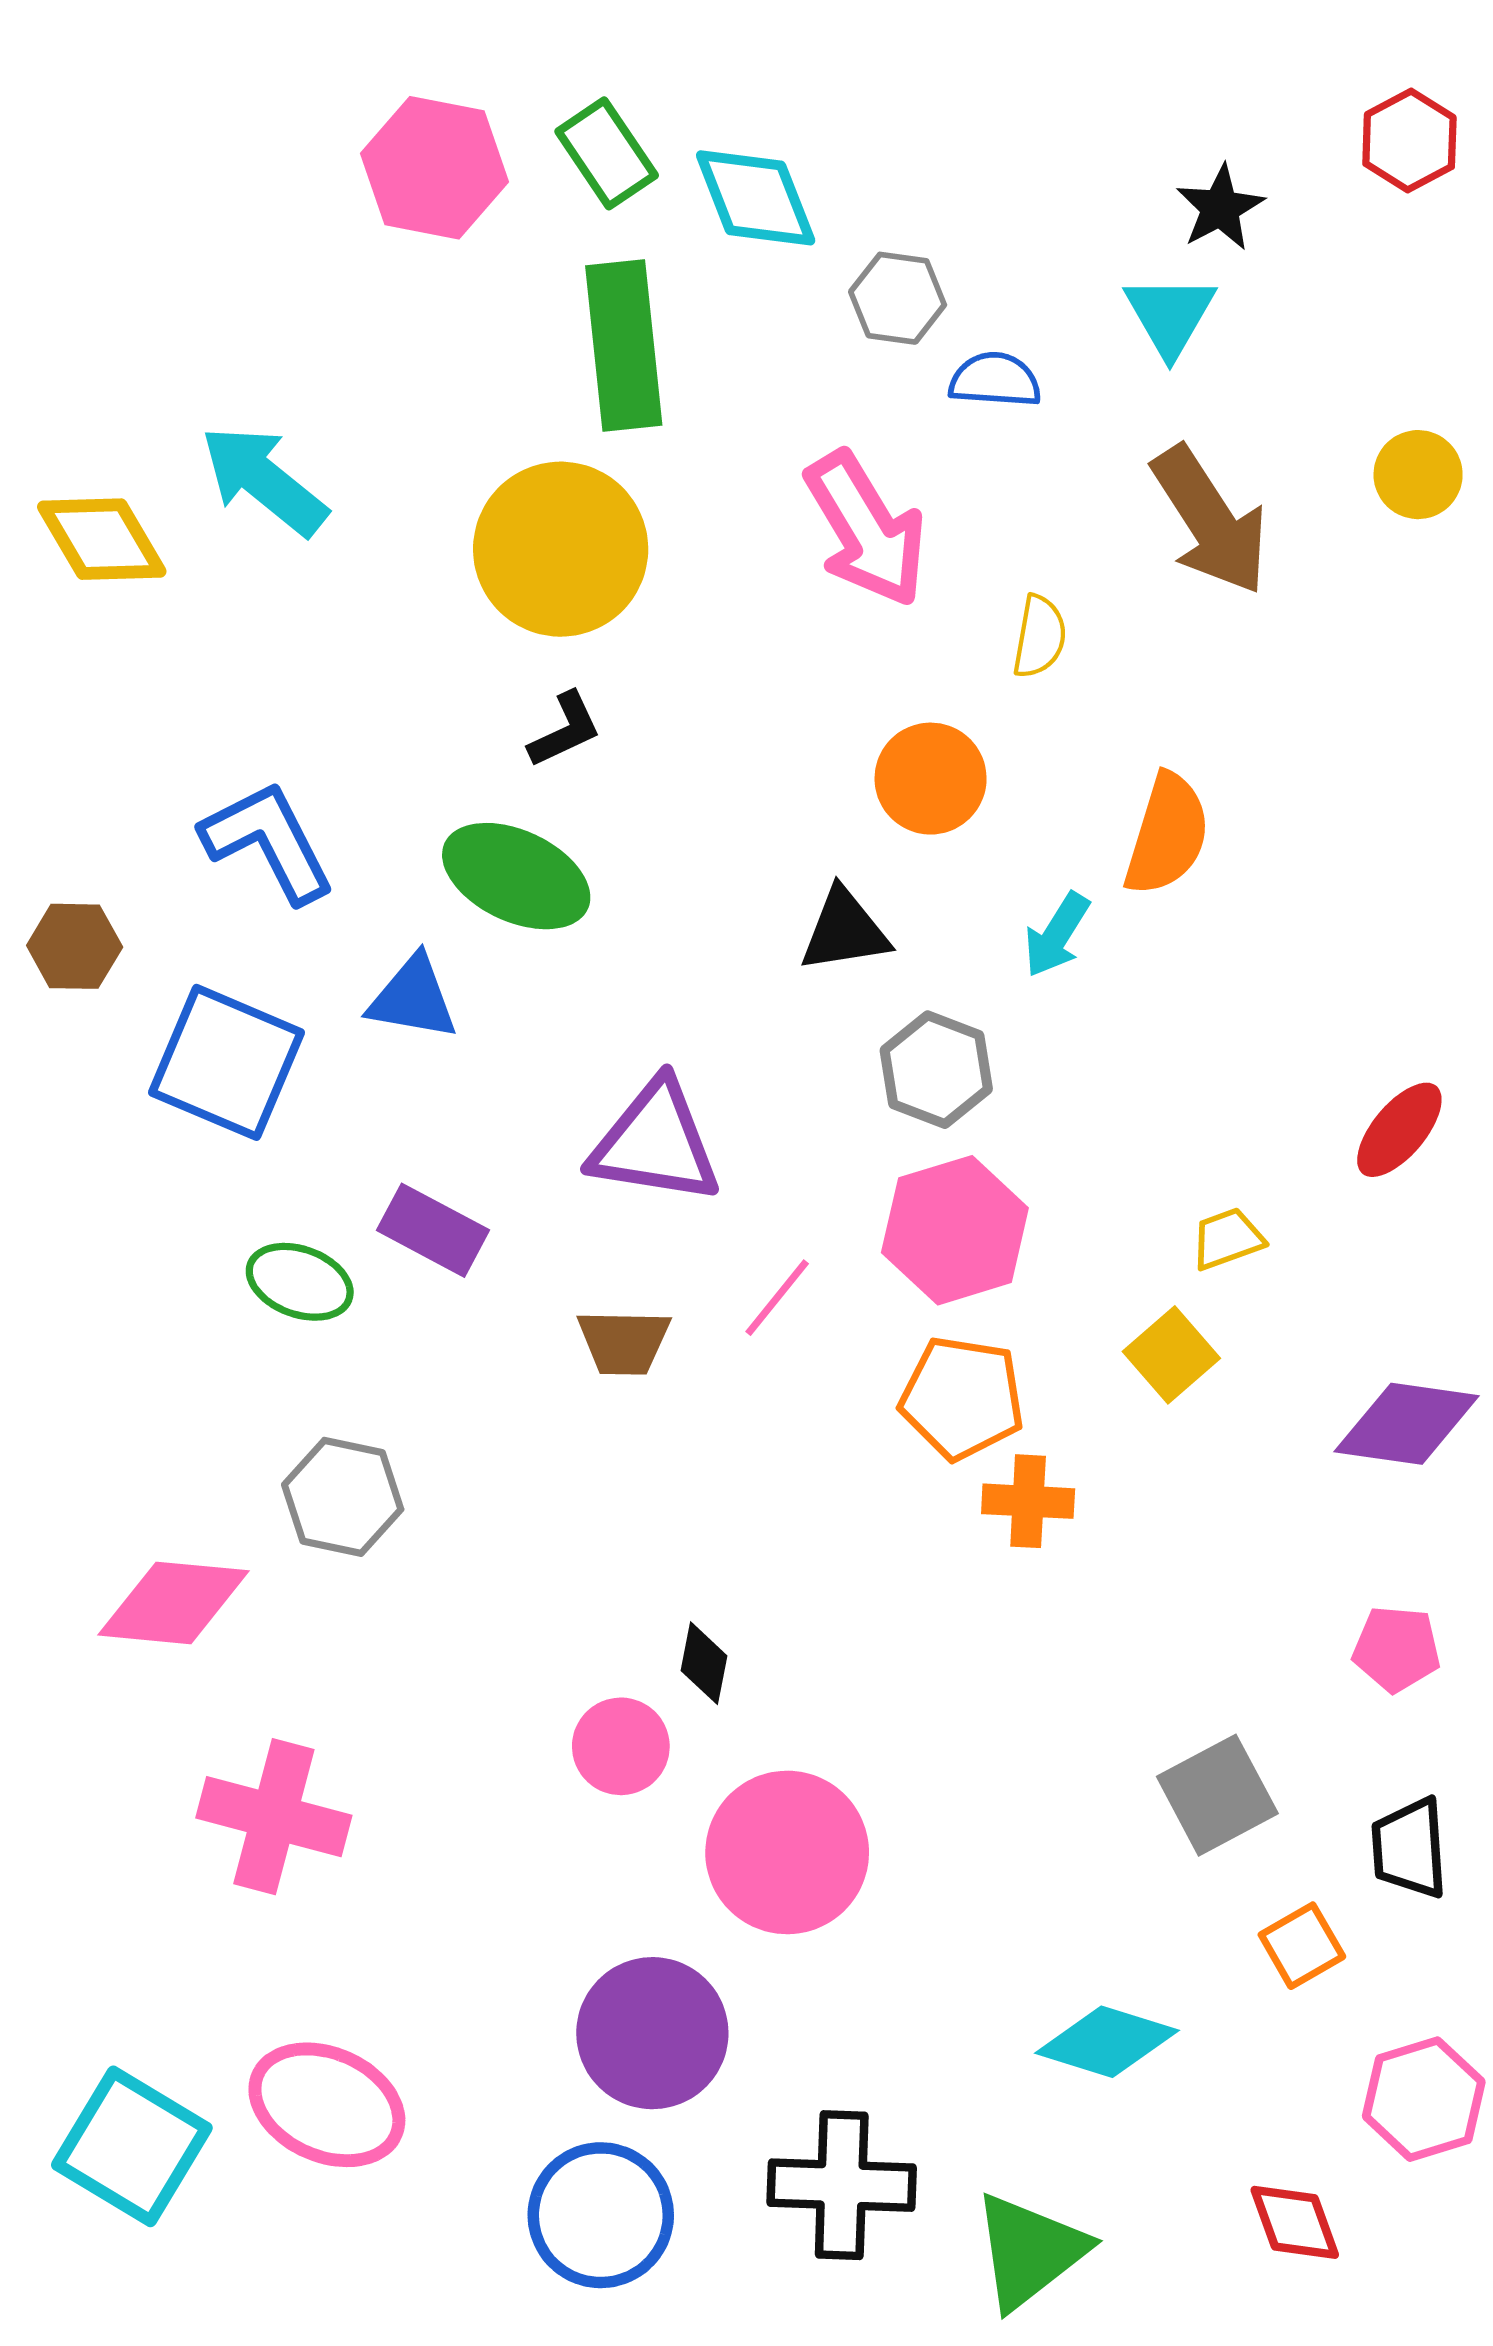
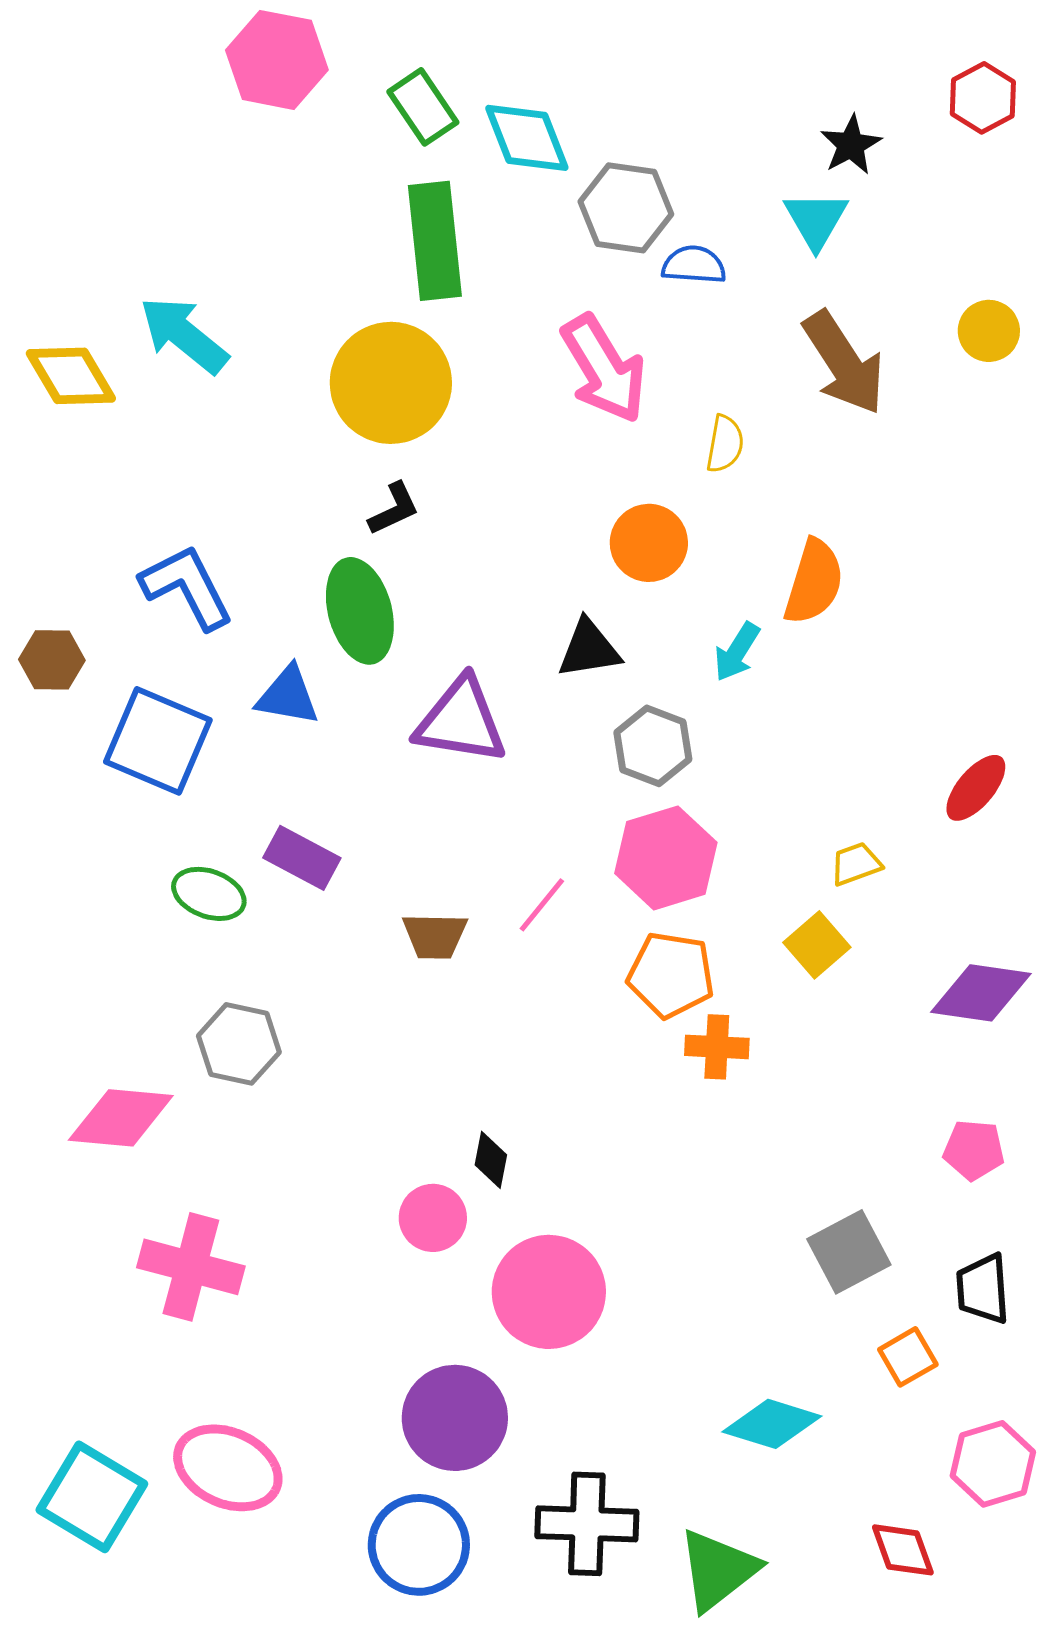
pink hexagon: (434, 168) -> (277, 60), moved
gray hexagon: (898, 298) -> (626, 208), size x1.4
green ellipse: (516, 876) -> (360, 611), turned 50
purple triangle: (655, 1143) -> (461, 721), moved

